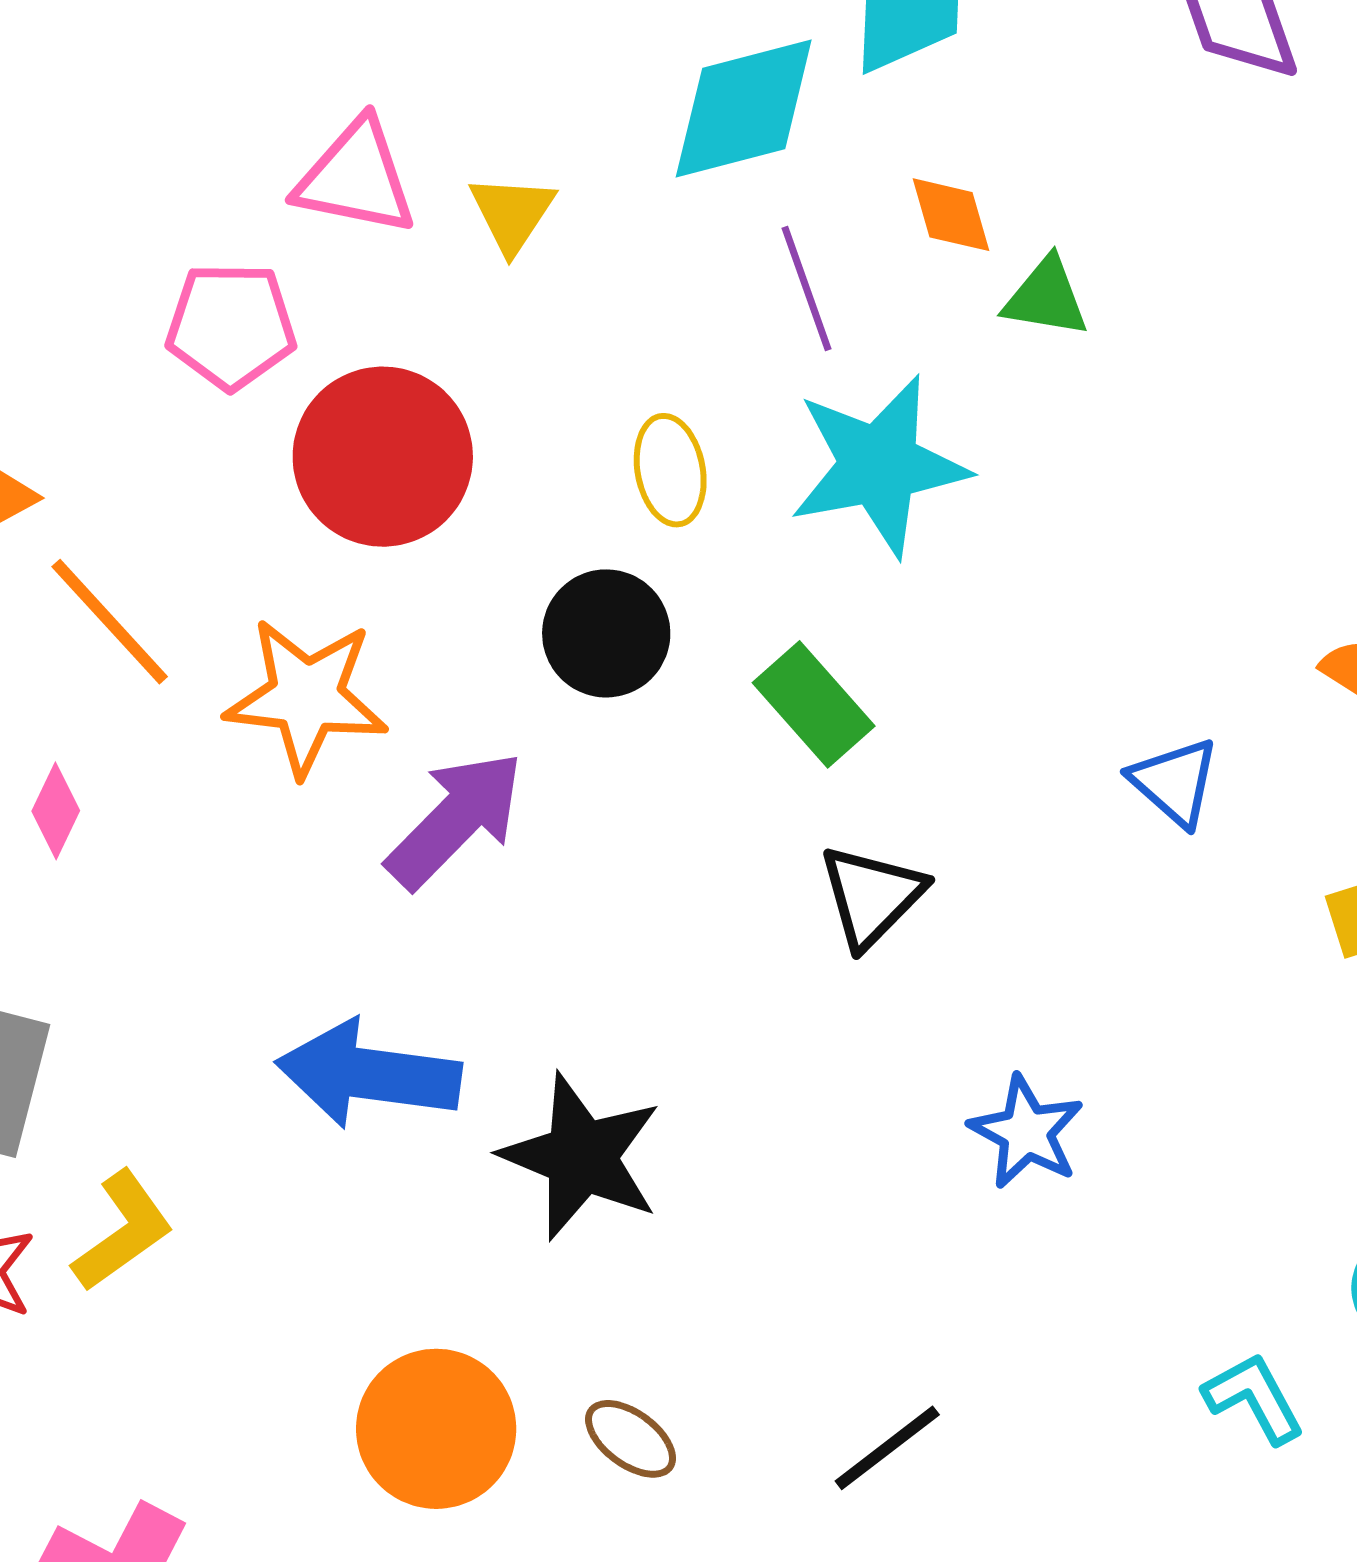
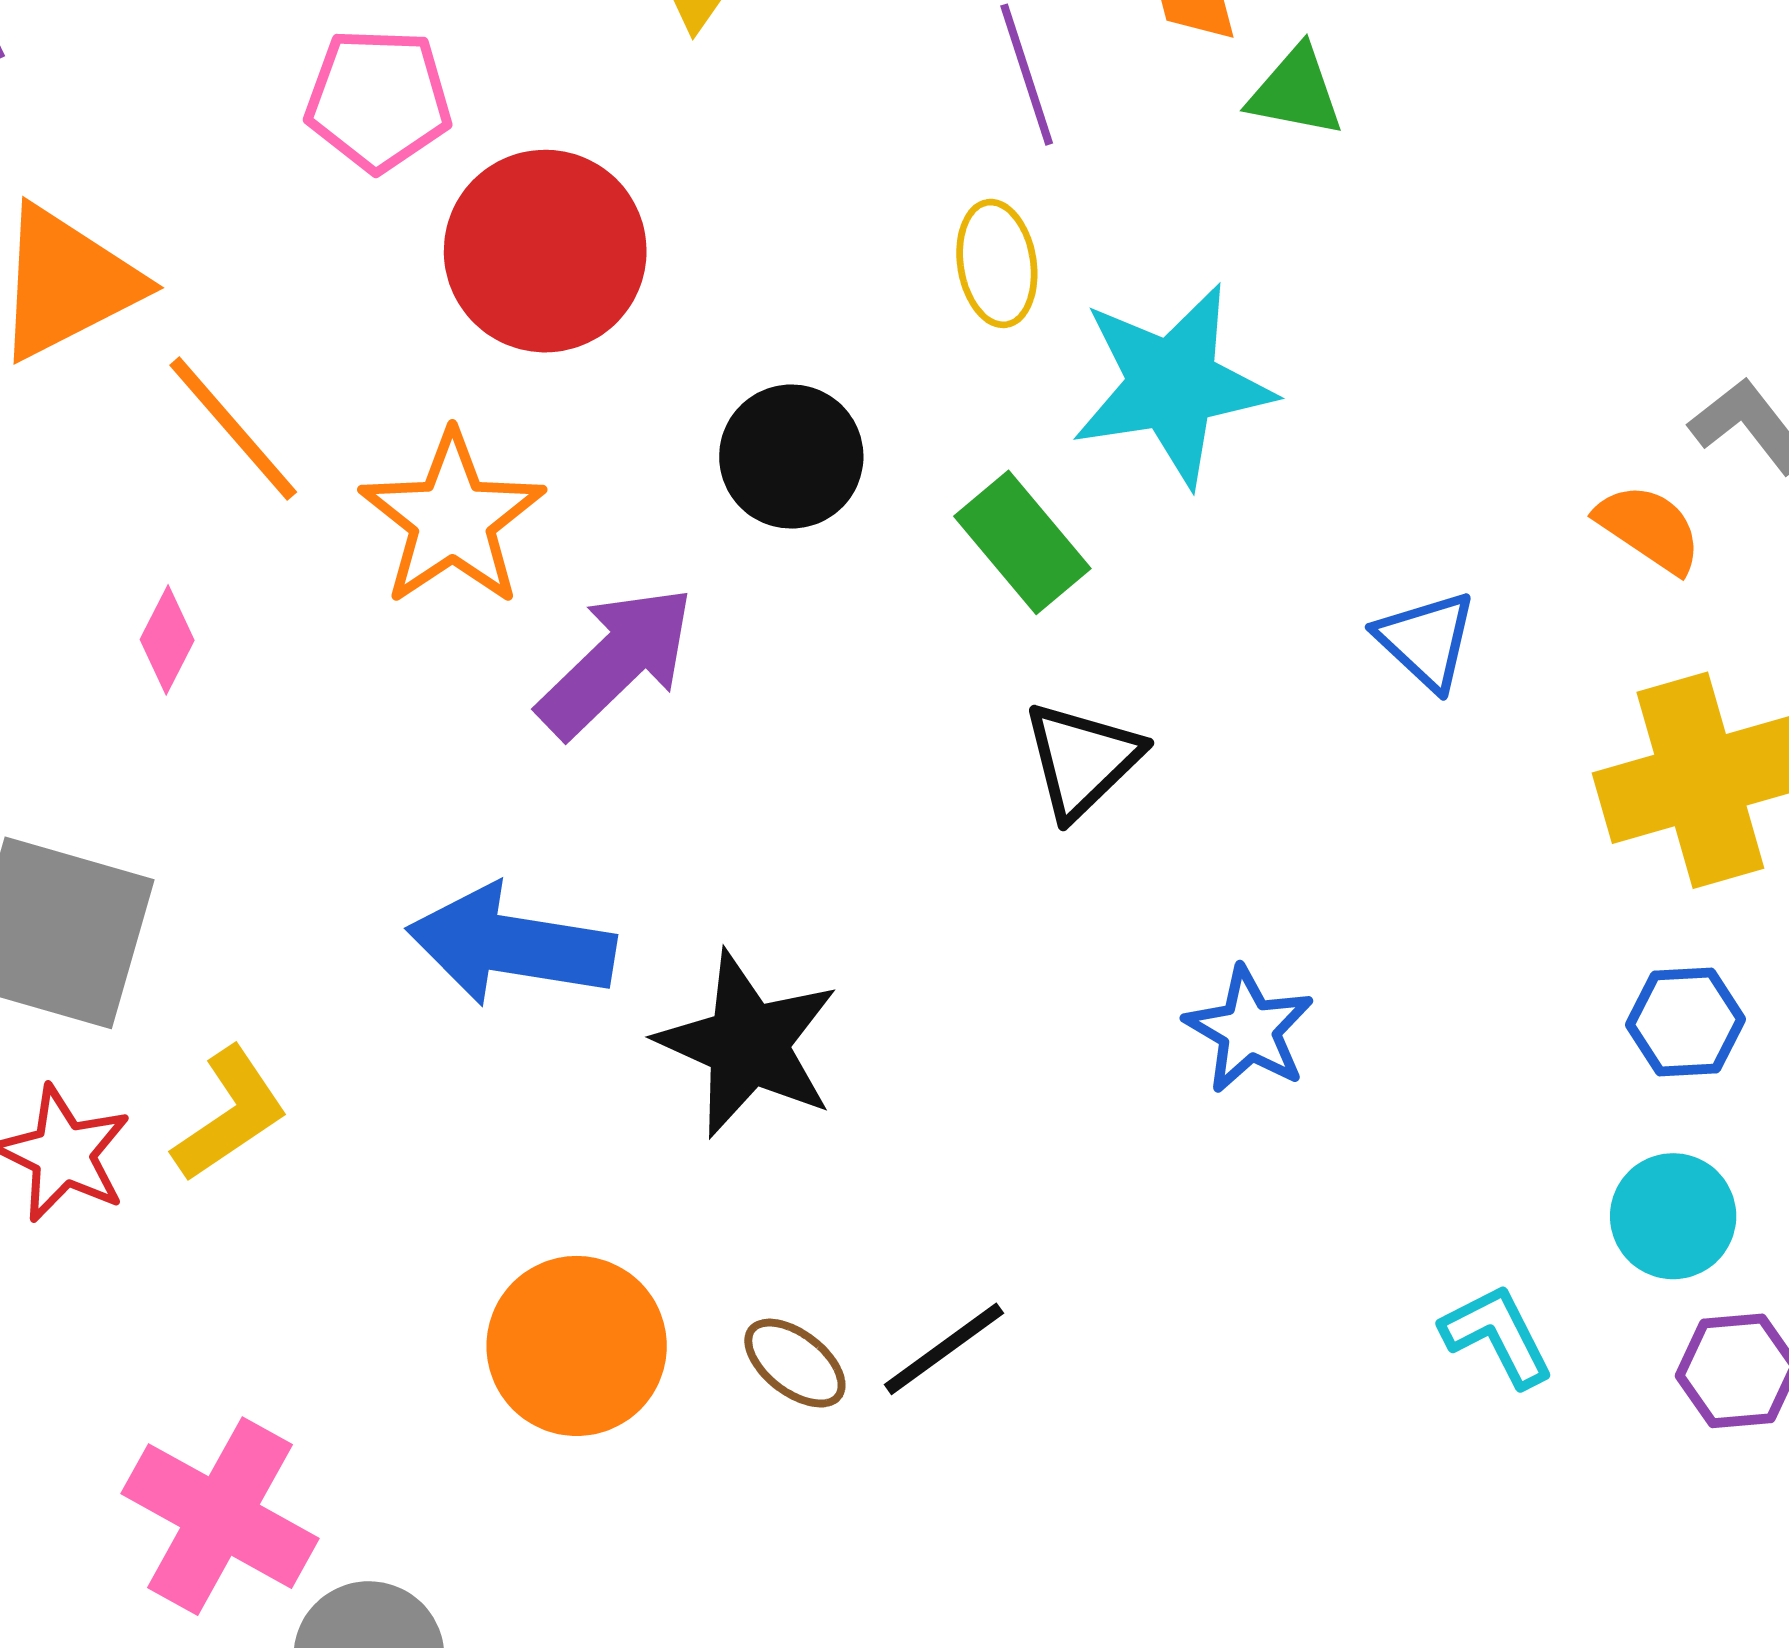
cyan star: (879, 465) -> (1172, 385), moved
yellow ellipse: (670, 470) -> (997, 263), moved
orange star: (306, 697) -> (452, 519), turned 30
black line: (887, 1448) -> (944, 1349), moved

